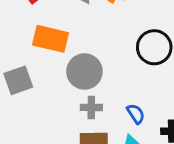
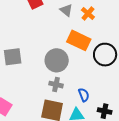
orange rectangle: (50, 39) -> (79, 40), moved

